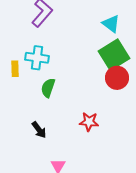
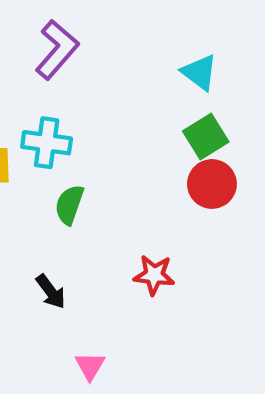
green square: (114, 55) -> (206, 136), size x0.7

